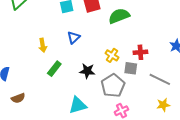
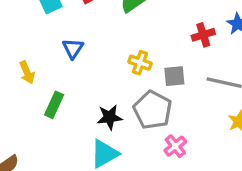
red cross: (140, 52) -> (203, 35), moved
black star: (87, 71) -> (110, 117), moved

